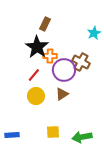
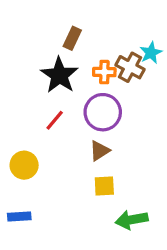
orange cross: (50, 56) -> (104, 72), moved
brown cross: (81, 62) -> (130, 67), moved
yellow circle: (36, 96) -> (24, 165), moved
yellow square: (53, 132) -> (104, 186), moved

